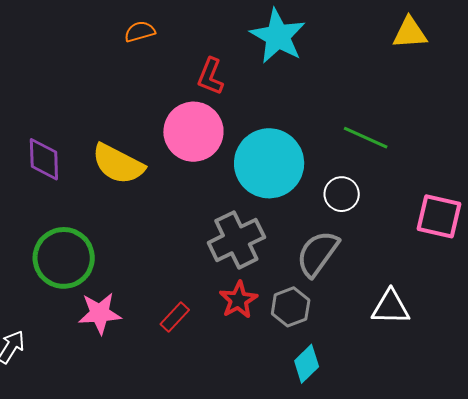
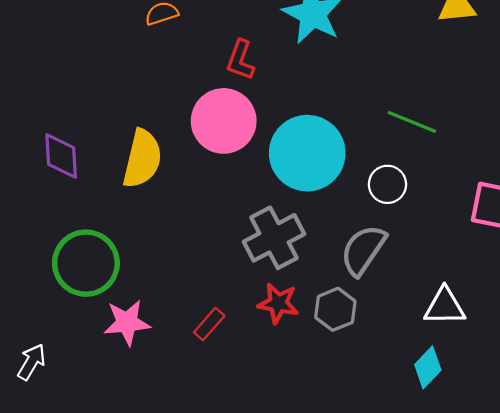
yellow semicircle: (118, 164) -> (142, 159), turned -102
red star: (238, 300) -> (278, 303), turned -30
cyan diamond: (307, 364) -> (428, 367), moved

